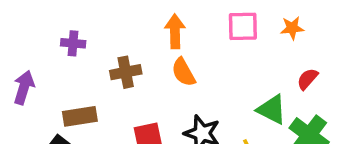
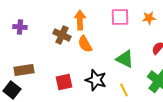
brown cross: (126, 72) -> (62, 35), moved, turned 36
green triangle: (272, 110) -> (125, 59), moved

